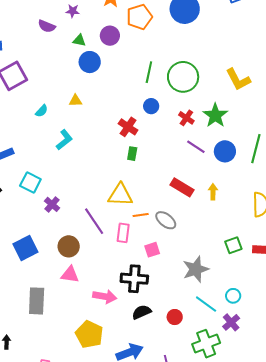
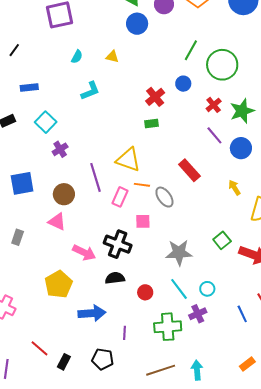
cyan semicircle: (42, 111) -> (77, 57), turned -32
green rectangle: (132, 154) -> (151, 124), turned 56
yellow arrow: (213, 192) -> (234, 188), moved, turned -49
green square: (233, 245) -> (222, 240), turned -36
gray rectangle: (37, 301) -> (18, 237), size x0.6

